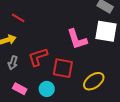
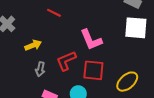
red line: (18, 18) -> (54, 13), moved
pink L-shape: (77, 39) -> (91, 40), moved

